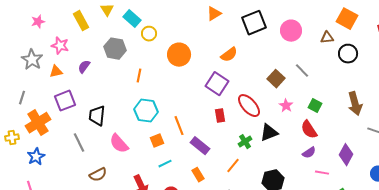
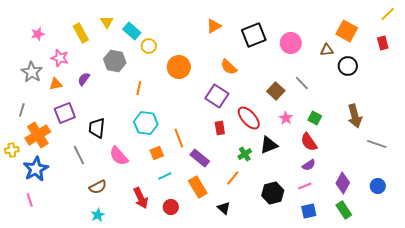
orange semicircle: (229, 55) -> (229, 67), turned 78
purple diamond: (346, 155) -> (343, 183), moved
blue star: (36, 157) -> (36, 169), size x1.4
pink line: (322, 173) -> (305, 186), moved, turned -32
orange rectangle: (198, 175) -> (198, 187), size x1.5

